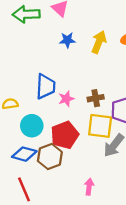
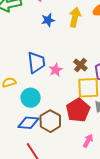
brown cross: (96, 98) -> (80, 65), turned -32
red pentagon: (65, 135) -> (78, 110), moved
pink arrow: (89, 187) -> (88, 141), turned 32

